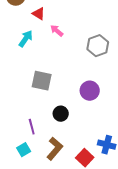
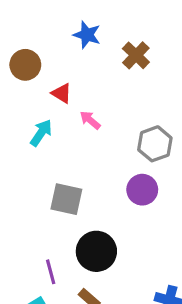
purple circle: (90, 91) -> (142, 190), moved
black circle: (61, 114) -> (96, 251), size x1.6

